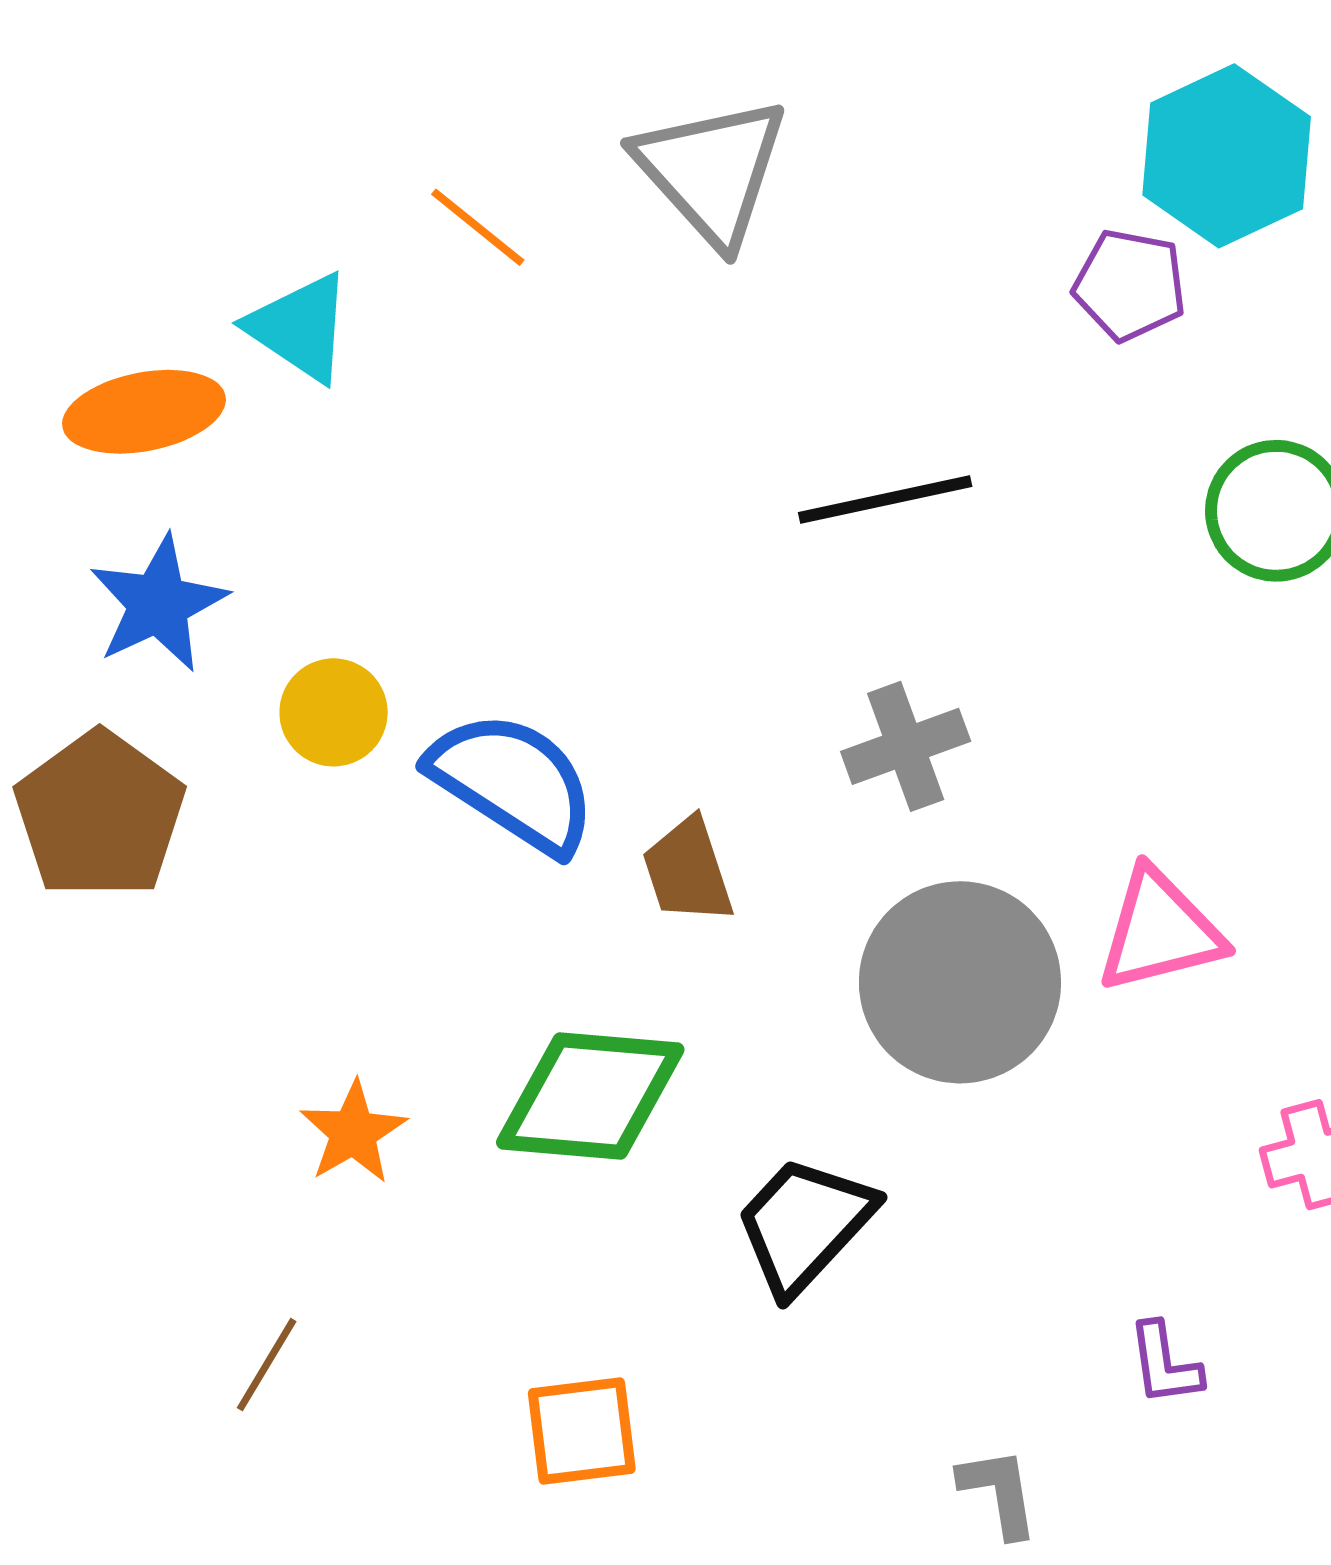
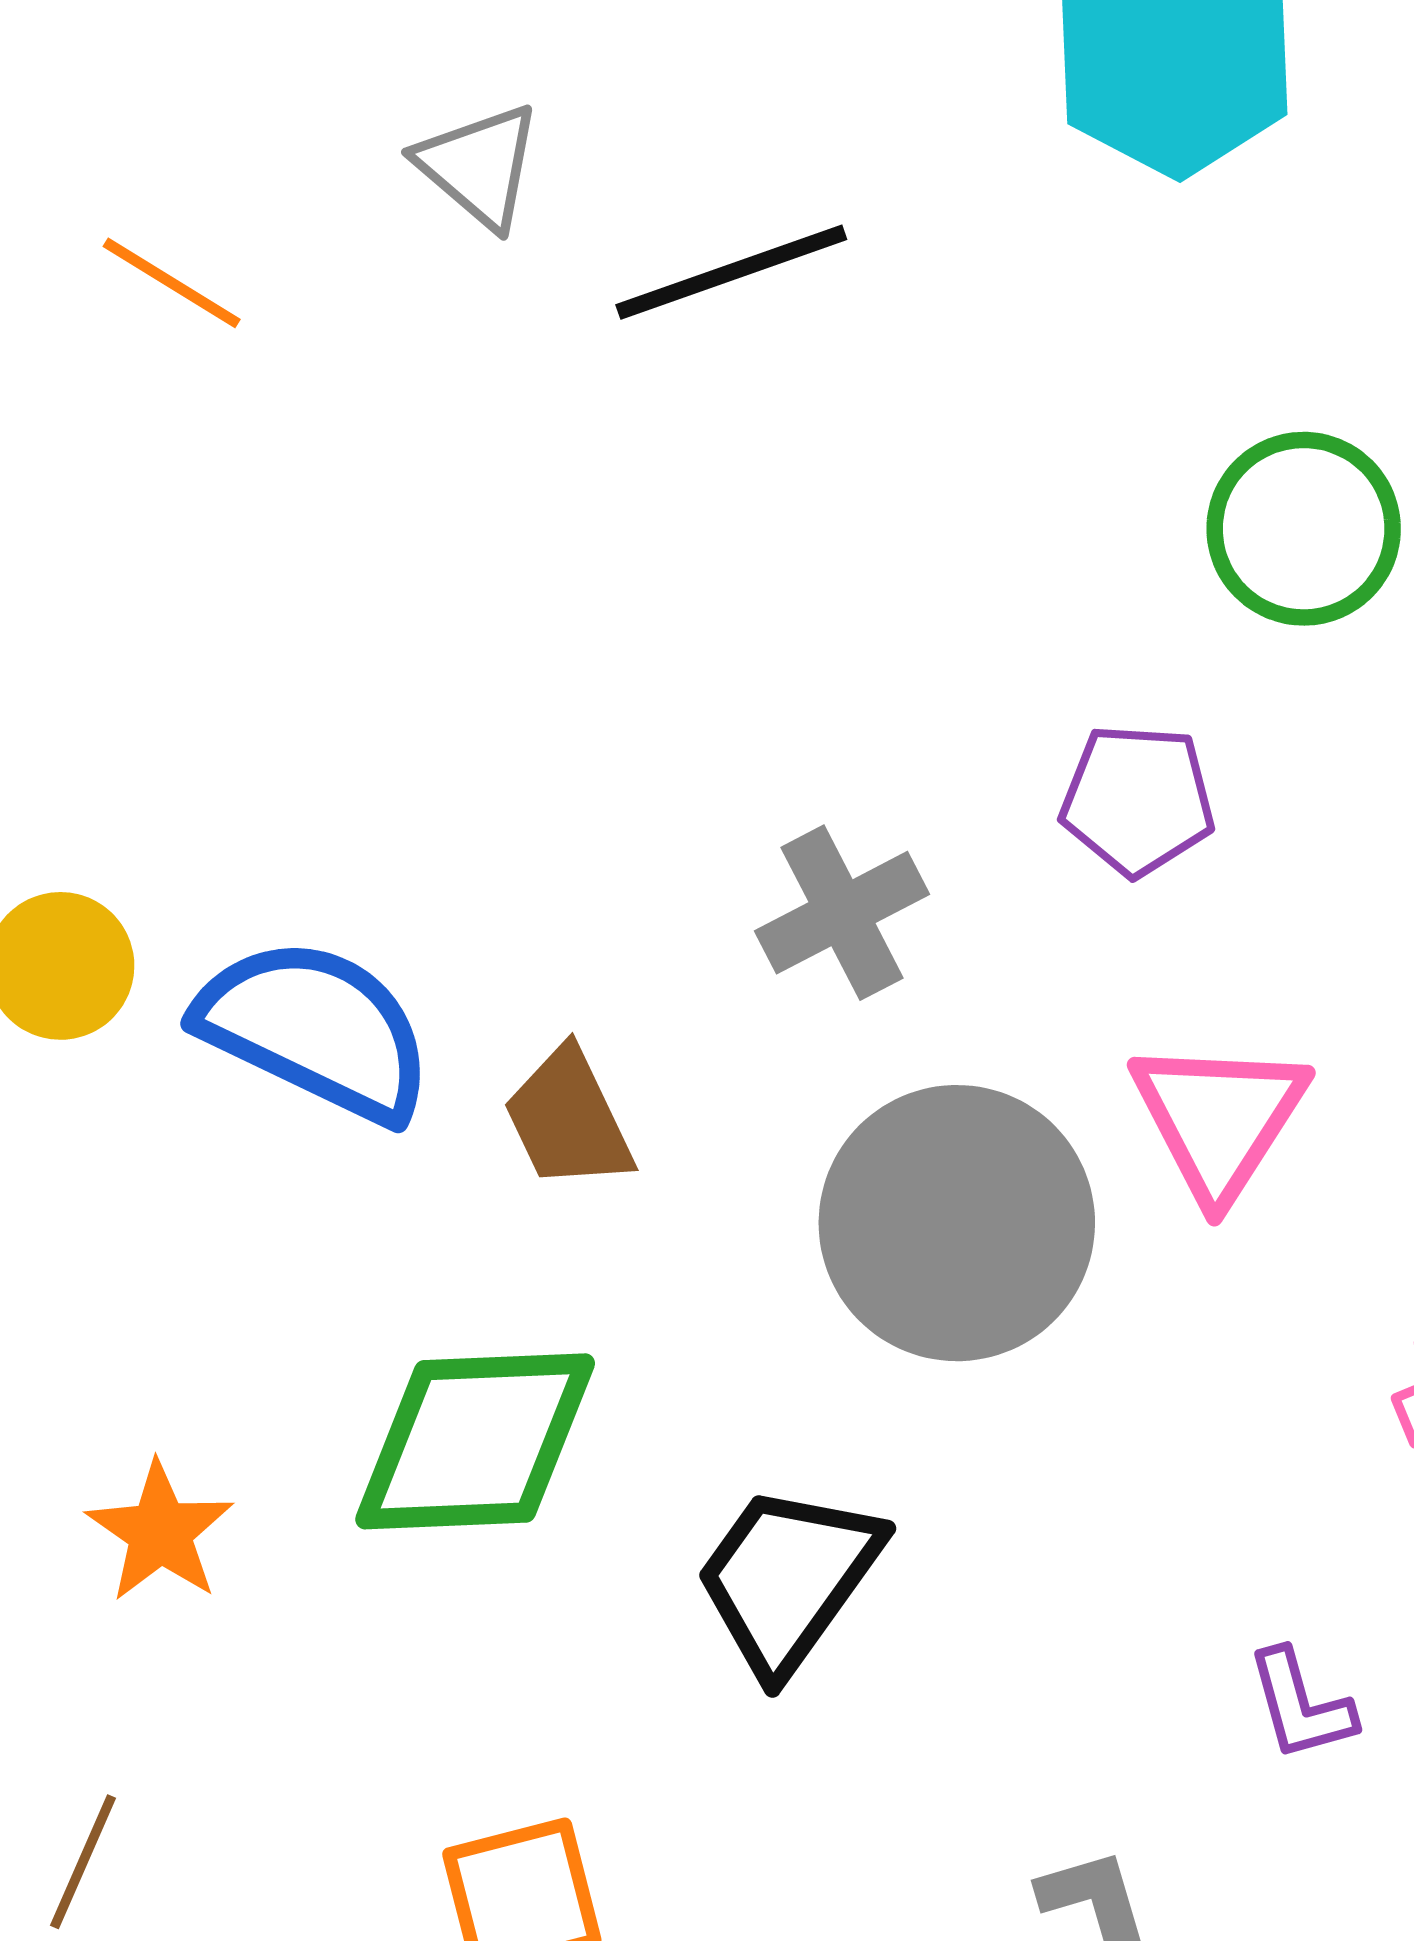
gray triangle: (712, 171) -> (479, 166), size x0.6
purple pentagon: (1130, 285) -> (1138, 800), moved
black line: (885, 499) -> (731, 272), moved
pink triangle: (1160, 931) -> (1219, 1119), turned -36

